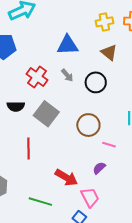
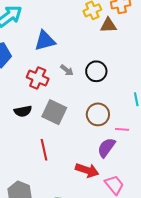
blue triangle: (68, 45) -> (45, 41), moved
brown triangle: (109, 52) -> (108, 25), moved, turned -30
purple semicircle: (99, 168) -> (106, 148), moved, size x1.5

